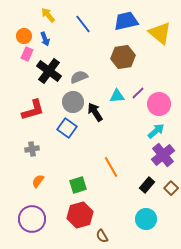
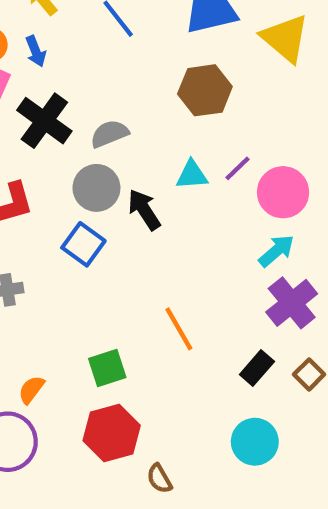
orange semicircle: (38, 181) -> (31, 390), moved

